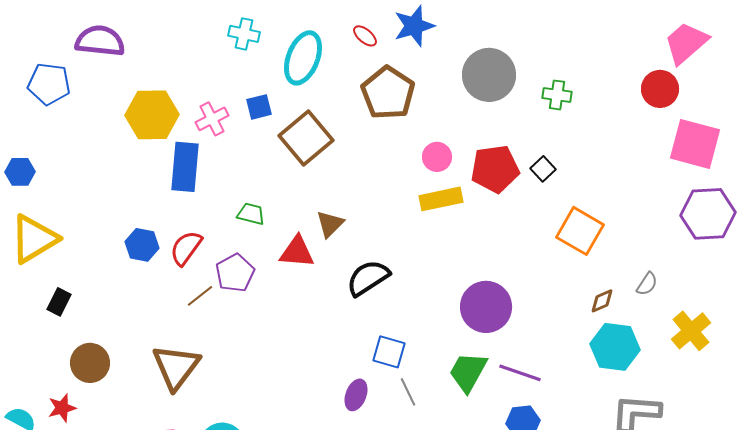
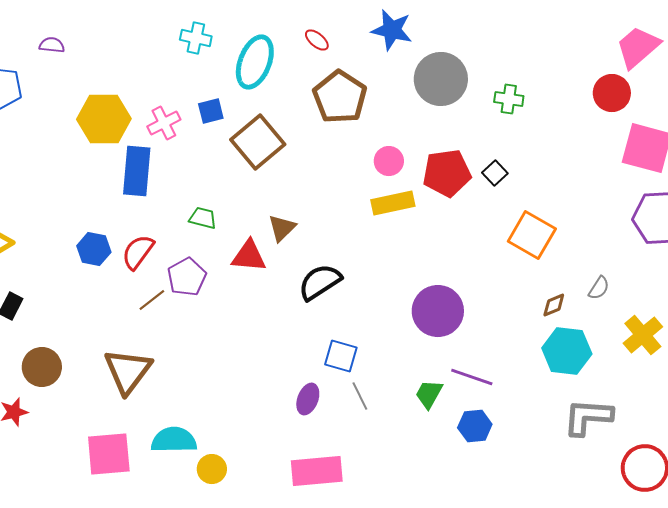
blue star: (414, 26) -> (392, 30), moved, turned 30
purple semicircle: (100, 41) -> (52, 45), size x0.5
green trapezoid: (468, 372) -> (429, 394), moved, size x0.7

